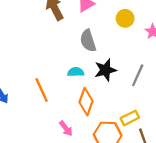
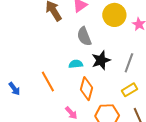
yellow circle: (125, 18) -> (114, 15), size x1.5
yellow rectangle: (130, 118) -> (129, 90), moved

